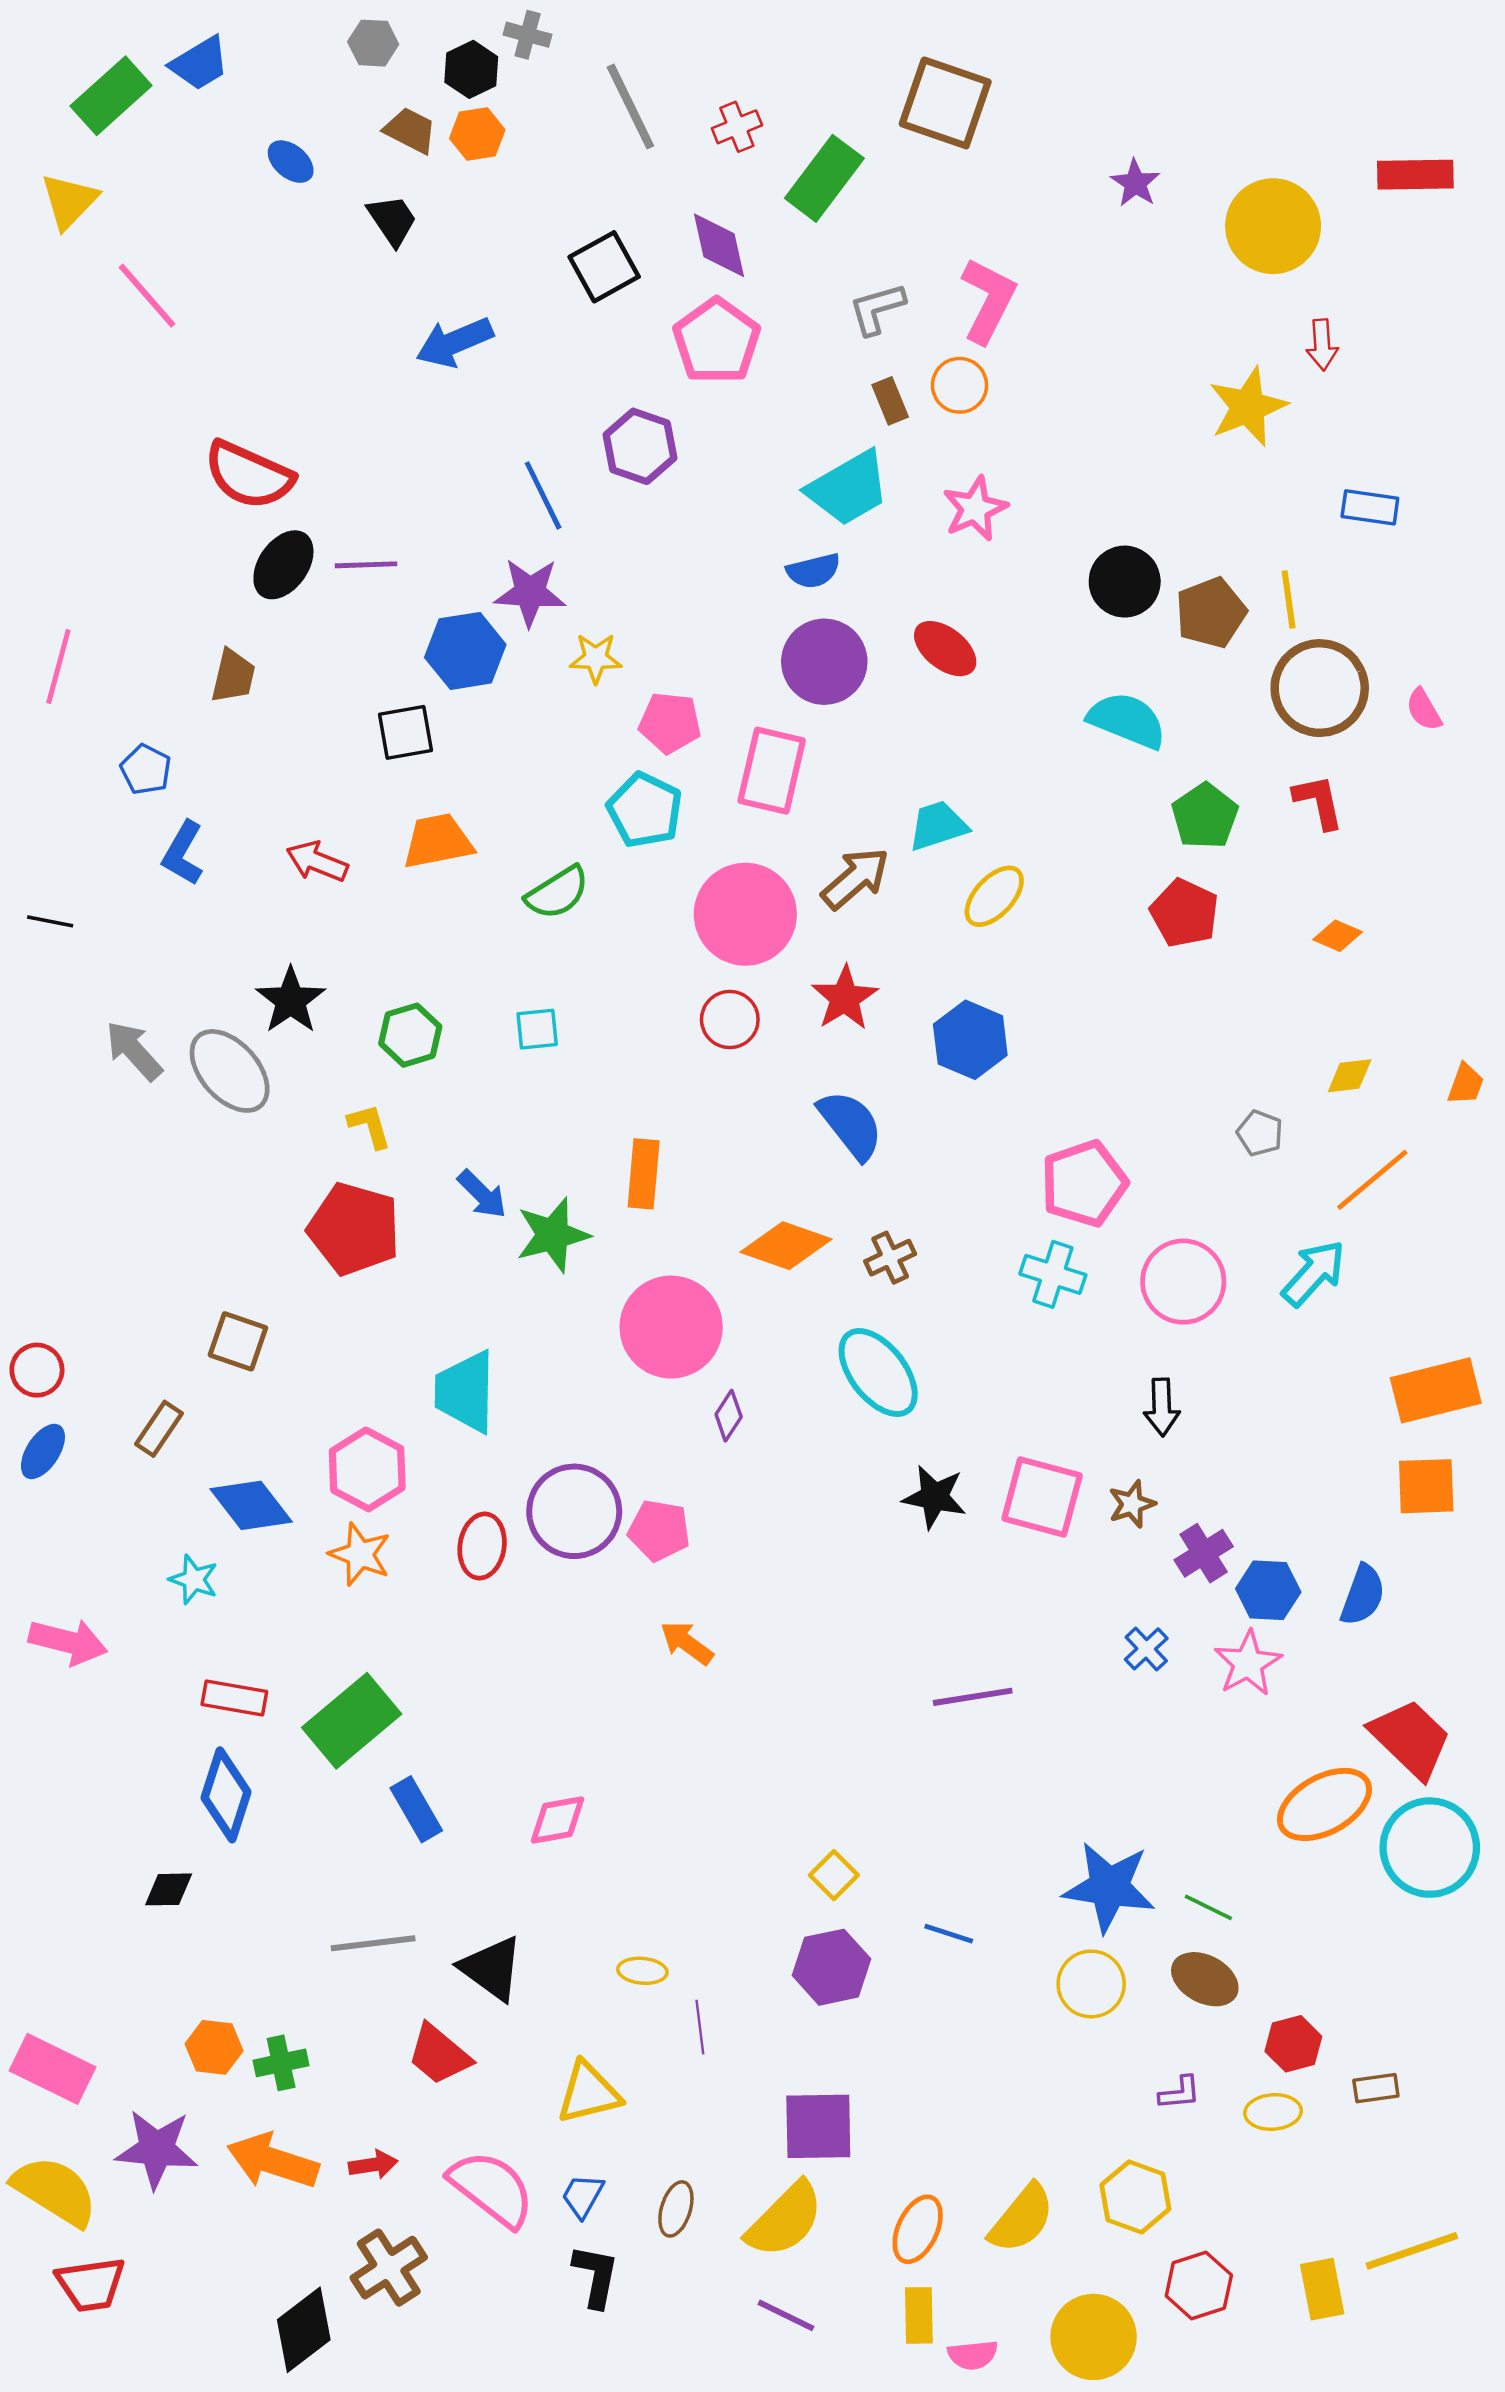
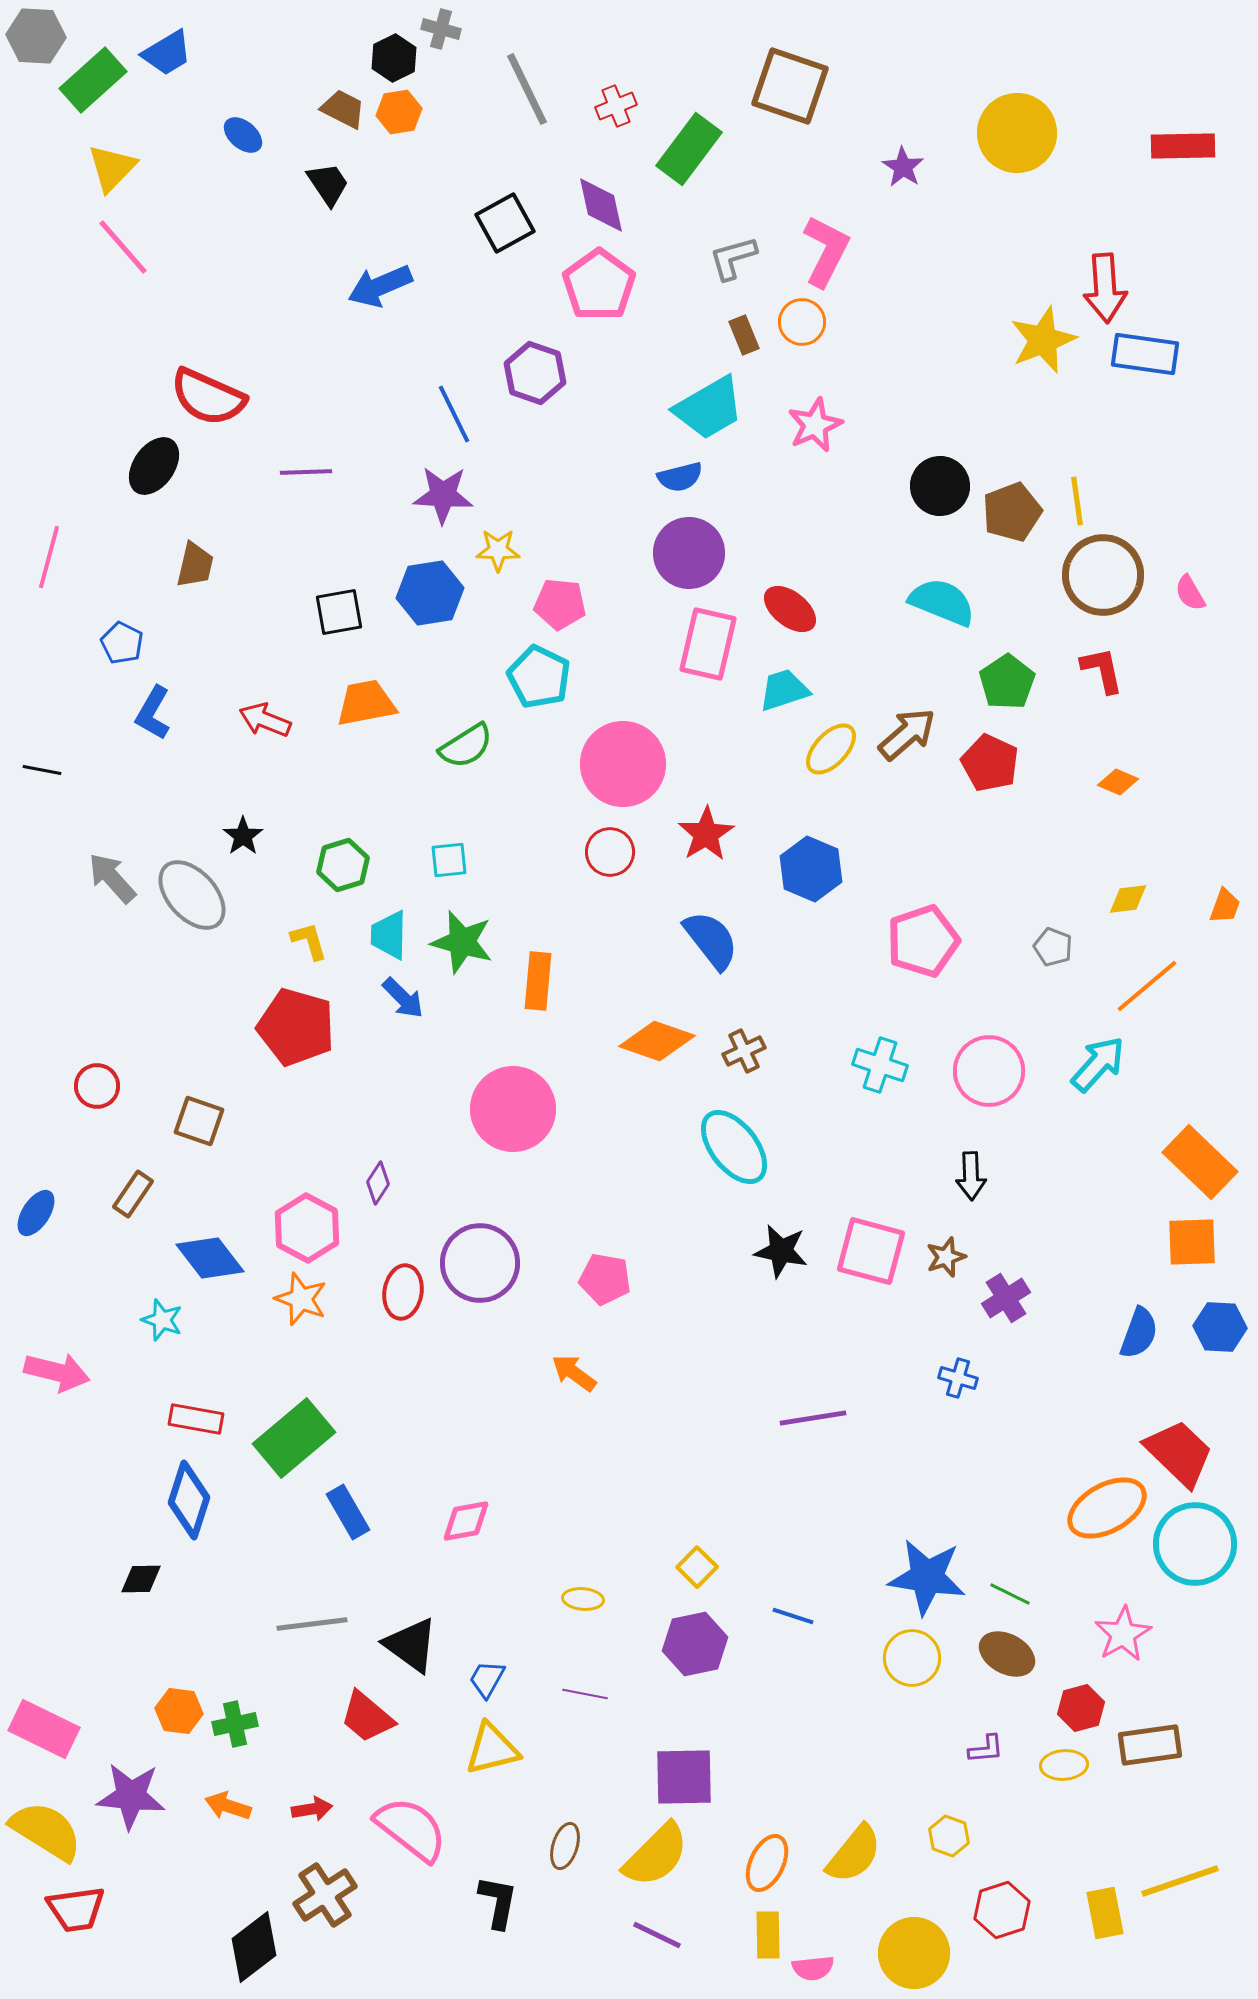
gray hexagon: (373, 43) -> (36, 36), moved, size x1.4
purple star: (1135, 183) -> (903, 167), moved
yellow triangle: (69, 201) -> (112, 168), moved
yellow circle: (1273, 226) -> (1017, 133), moved
red arrow: (1322, 345) -> (1105, 288), size x1.6
blue rectangle: (1370, 507) -> (1145, 354), moved, size x1.4
black ellipse: (283, 565) -> (154, 466), moved
red ellipse: (945, 649) -> (790, 609), moved
blue hexagon: (465, 651) -> (430, 593), moved
pink rectangle: (772, 771) -> (708, 644), moved
brown arrow: (855, 878) -> (907, 734), moved
black star: (291, 1000) -> (243, 836), size x0.7
pink pentagon: (1084, 1183) -> (923, 941), moved
green star: (553, 1235) -> (462, 942), moved, turned 30
pink circle: (671, 1327) -> (513, 1109), moved
red circle: (37, 1370) -> (97, 1086), moved
orange rectangle: (1436, 1390) -> (1200, 1162), turned 58
cyan trapezoid: (465, 1392) -> (389, 935), moved, size x0.7
purple diamond: (729, 1416) -> (378, 1183), moved
pink pentagon: (659, 1530) -> (605, 1279), moved
blue hexagon: (1268, 1590) -> (1220, 1327), moved
blue cross: (1146, 1649) -> (958, 1378), turned -30
pink star: (1248, 1663) -> (1123, 1634), moved
yellow ellipse: (642, 1971) -> (583, 1599), moved
purple line: (700, 2027) -> (585, 1694), turned -72
brown rectangle: (1376, 2088) -> (1150, 1745), size x1.6
orange arrow: (273, 2161) -> (228, 1806), size x0.6
blue trapezoid: (583, 2196) -> (487, 1679), moved
yellow hexagon: (1135, 2197) -> (949, 1836), size x0.7

